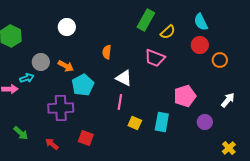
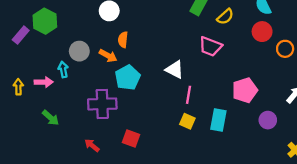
orange semicircle: (107, 52) -> (123, 40), moved
cyan arrow: (27, 78) -> (63, 69), turned -80
pink line: (120, 102) -> (188, 95), moved
green arrow: (21, 133) -> (51, 118), moved

